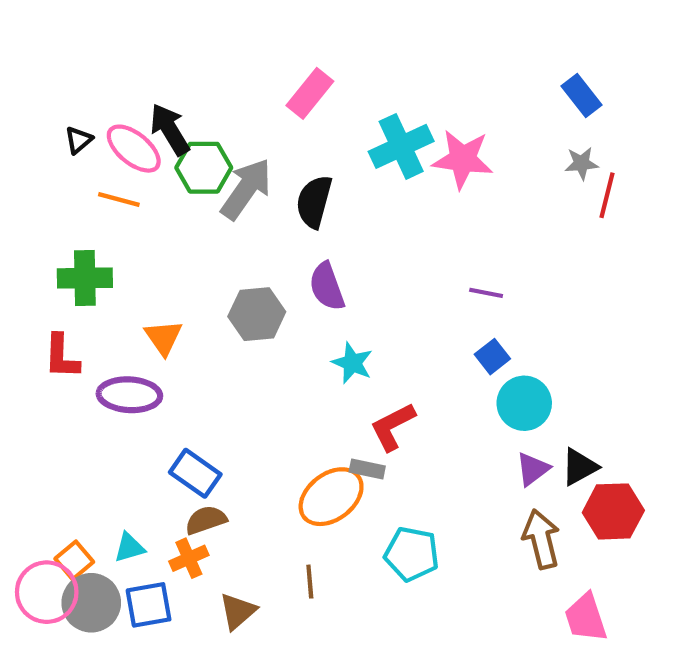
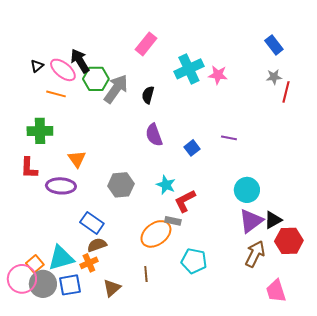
pink star: (463, 159) -> (218, 75), size x0.7
black semicircle: (314, 202) -> (148, 95), size x0.7
gray hexagon: (257, 314) -> (121, 185), moved
blue square: (492, 357) -> (192, 148), moved
cyan star: (352, 363) -> (166, 185), moved
purple triangle: (533, 469) -> (251, 221), size x1.5
brown arrow: (541, 539) -> (255, 254), turned 40
cyan triangle: (129, 548) -> (61, 258), size x1.8

